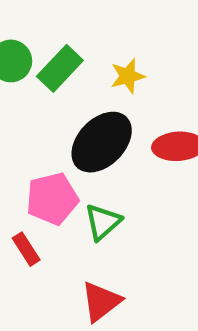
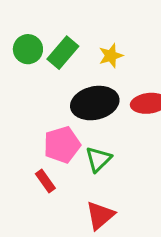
black ellipse: (102, 142) -> (95, 103), turned 36

